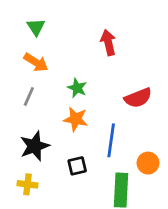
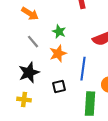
gray line: (29, 96) -> (33, 42), moved, turned -64
orange star: (76, 119) -> (58, 54), turned -30

